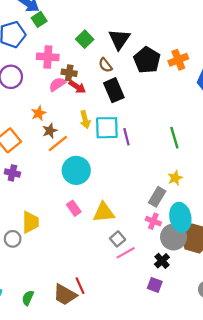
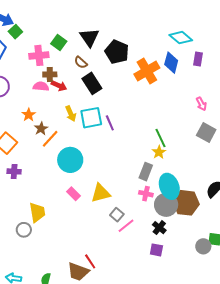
pink cross: (48, 57) -> (39, 55), moved
orange cross: (178, 60) -> (147, 71), moved, size x1.4
pink semicircle: (57, 84) -> (41, 86), turned 49
green line: (174, 138) -> (161, 138), moved

